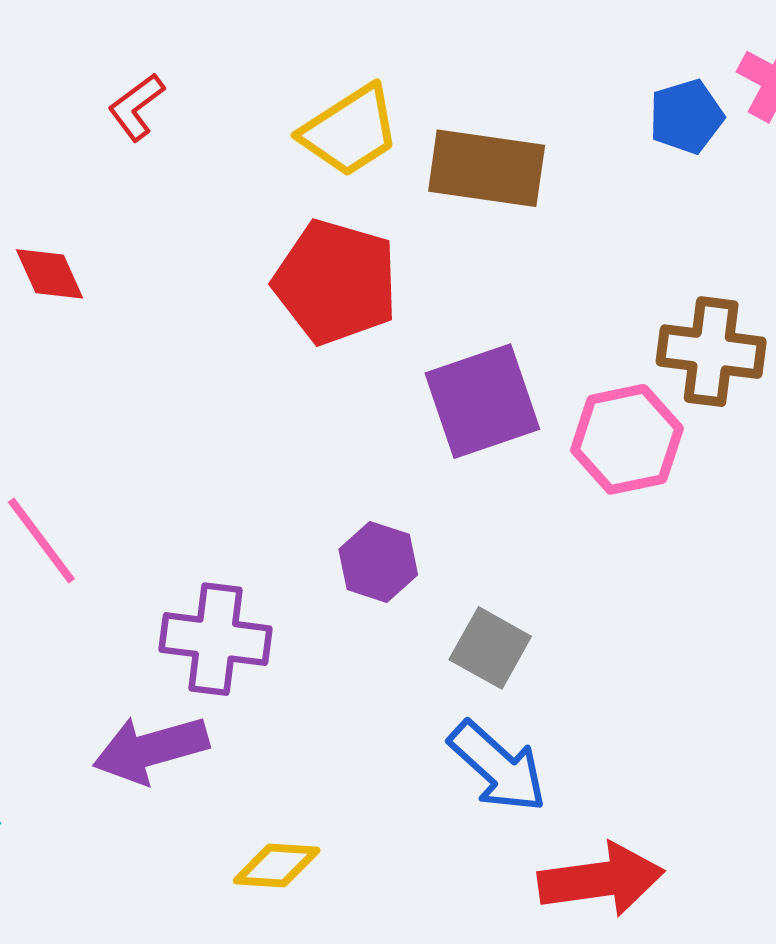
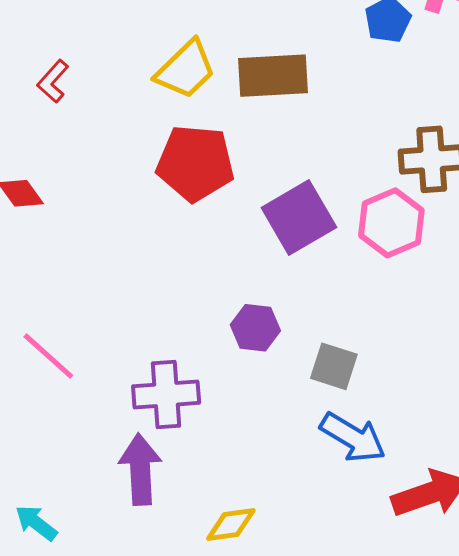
purple arrow: (151, 749) -> (140, 469), turned 114

